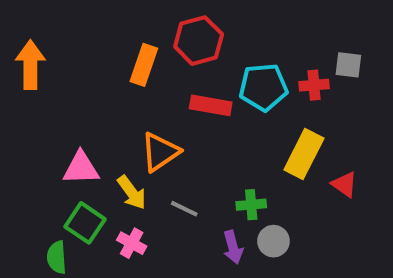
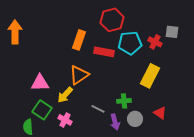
red hexagon: (199, 41) -> (112, 20), moved
orange rectangle: (144, 65) -> (79, 40), moved
red cross: (314, 85) -> (155, 42), turned 32
red triangle: (344, 184) -> (160, 113), moved
yellow arrow: (132, 192) -> (65, 95), turned 78
gray line: (184, 209) -> (98, 109), moved

